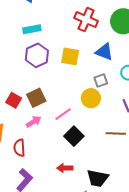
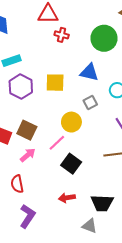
red cross: (86, 20) -> (62, 35), moved, size x0.6
brown square: (36, 98) -> (27, 130), turned -30
yellow circle: (91, 98) -> (71, 122), moved

